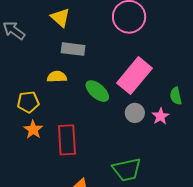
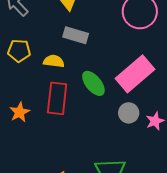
yellow pentagon: (28, 102) -> (19, 51), moved
red rectangle: (67, 140) -> (57, 98), moved

